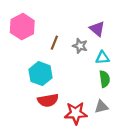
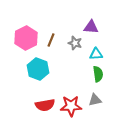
pink hexagon: (22, 27) -> (26, 38), moved
purple triangle: (97, 29) -> (91, 27), turned -35
red semicircle: (48, 100) -> (45, 105), moved

